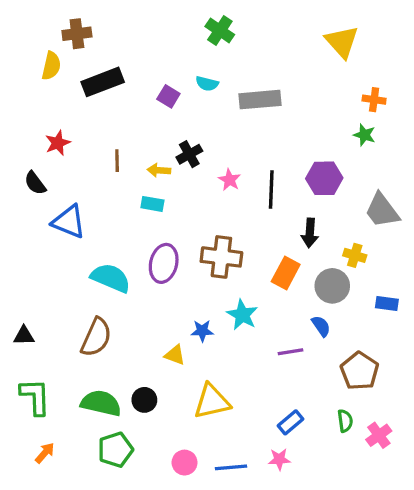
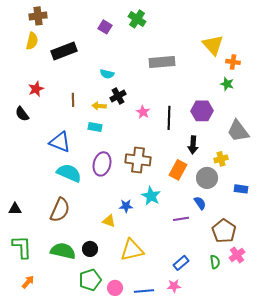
brown cross: (77, 34) -> (38, 16), moved
yellow triangle: (342, 42) -> (213, 45), moved
cyan semicircle: (207, 84) -> (107, 74), moved
purple square: (168, 96) -> (105, 27), moved
blue triangle: (69, 222) -> (60, 142), moved
yellow cross: (355, 255) -> (221, 159), turned -32
pink cross: (379, 435) -> (237, 255), moved
green pentagon: (115, 450) -> (90, 280), moved

